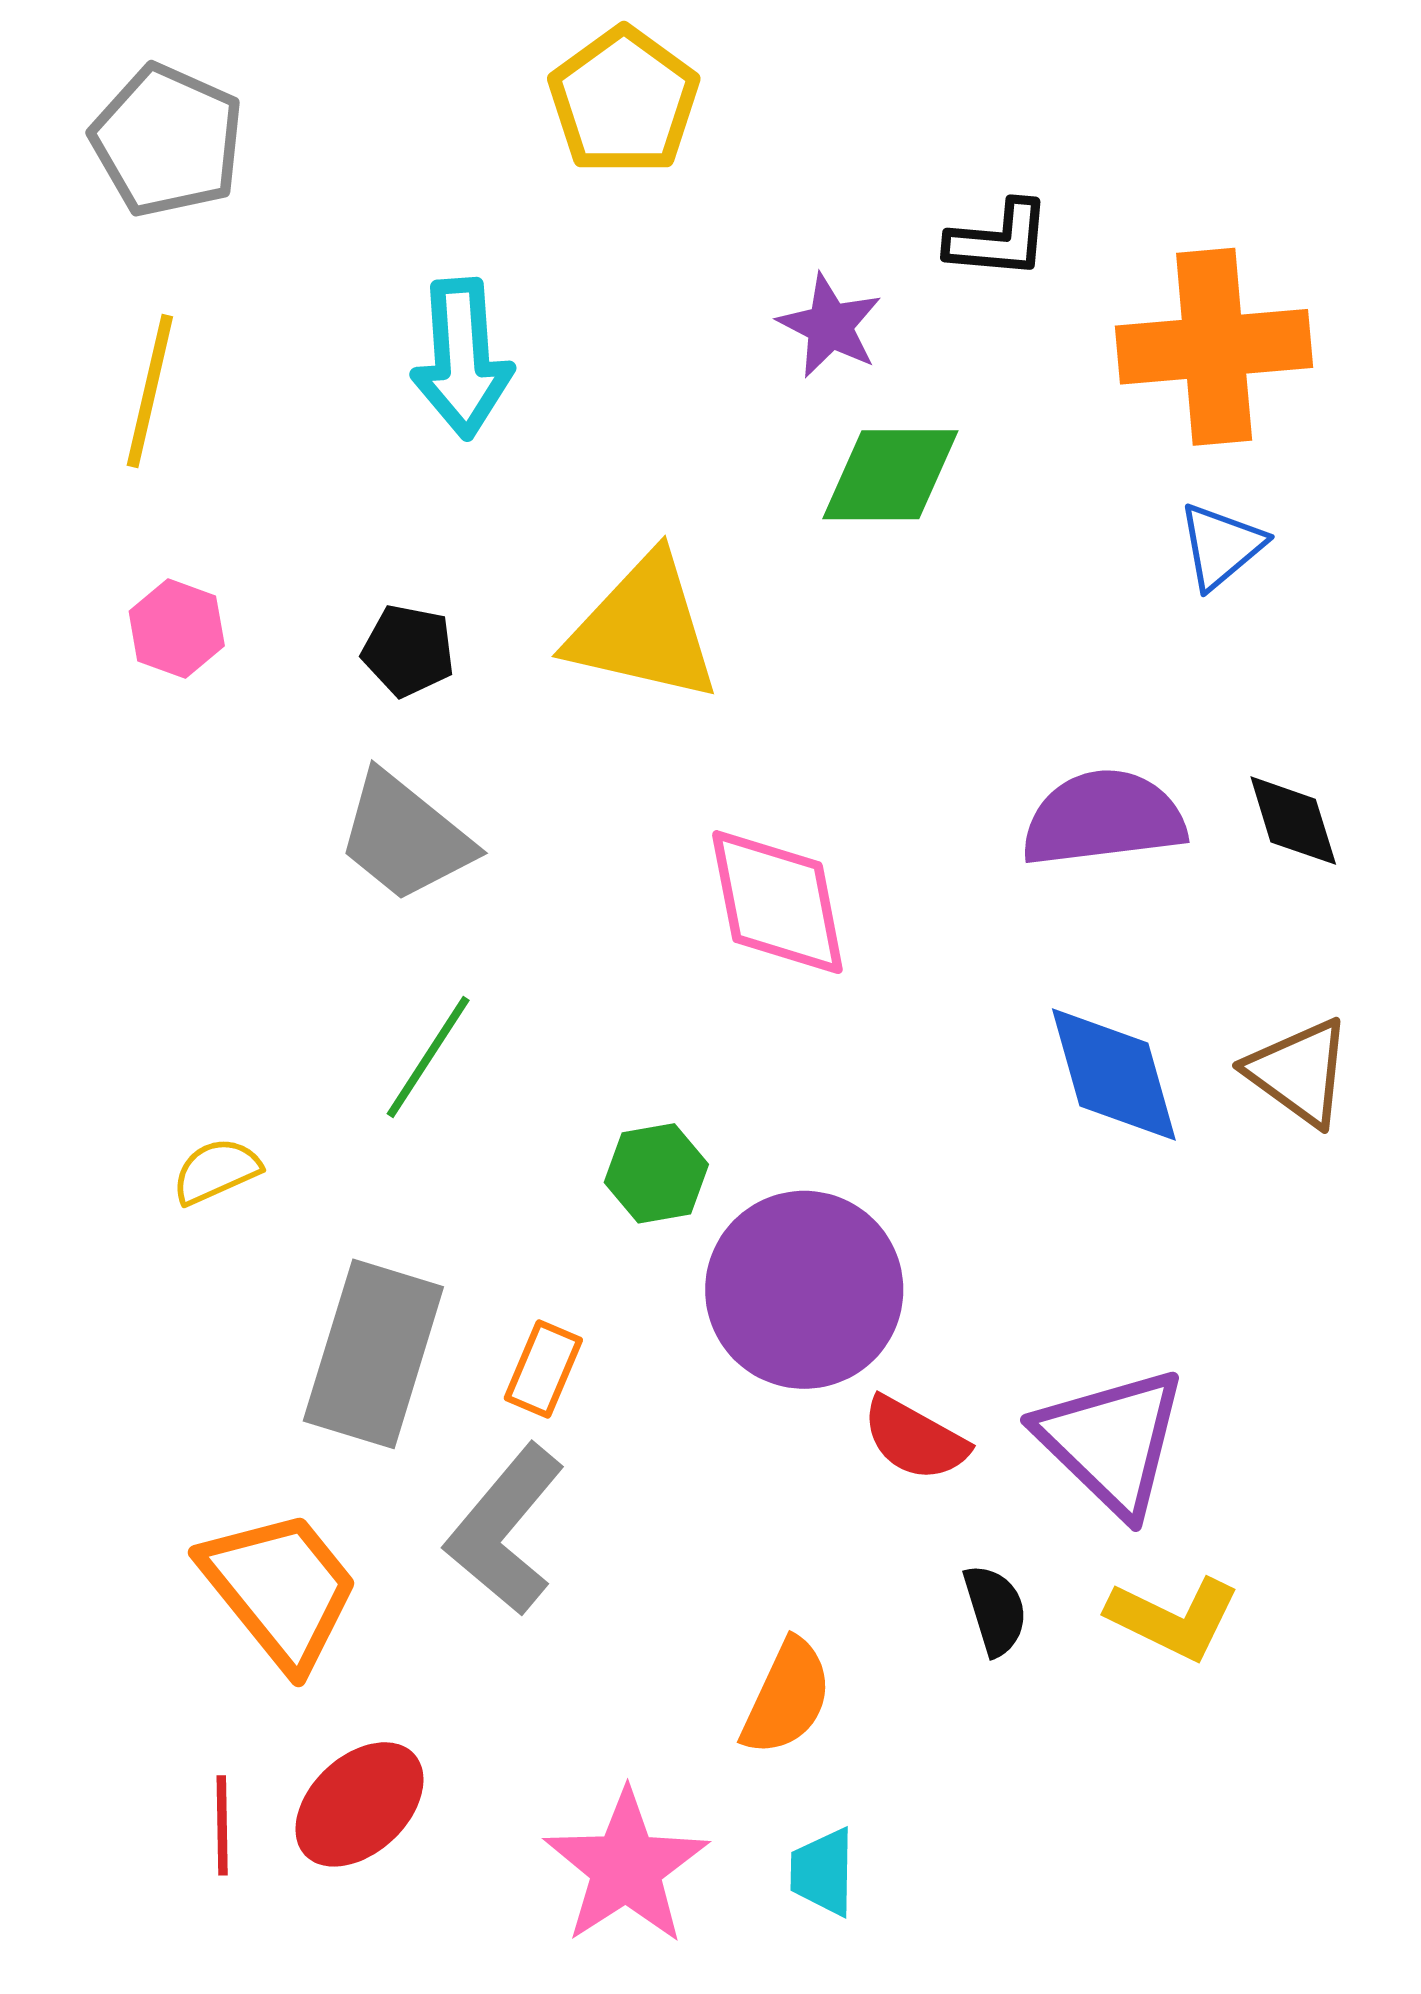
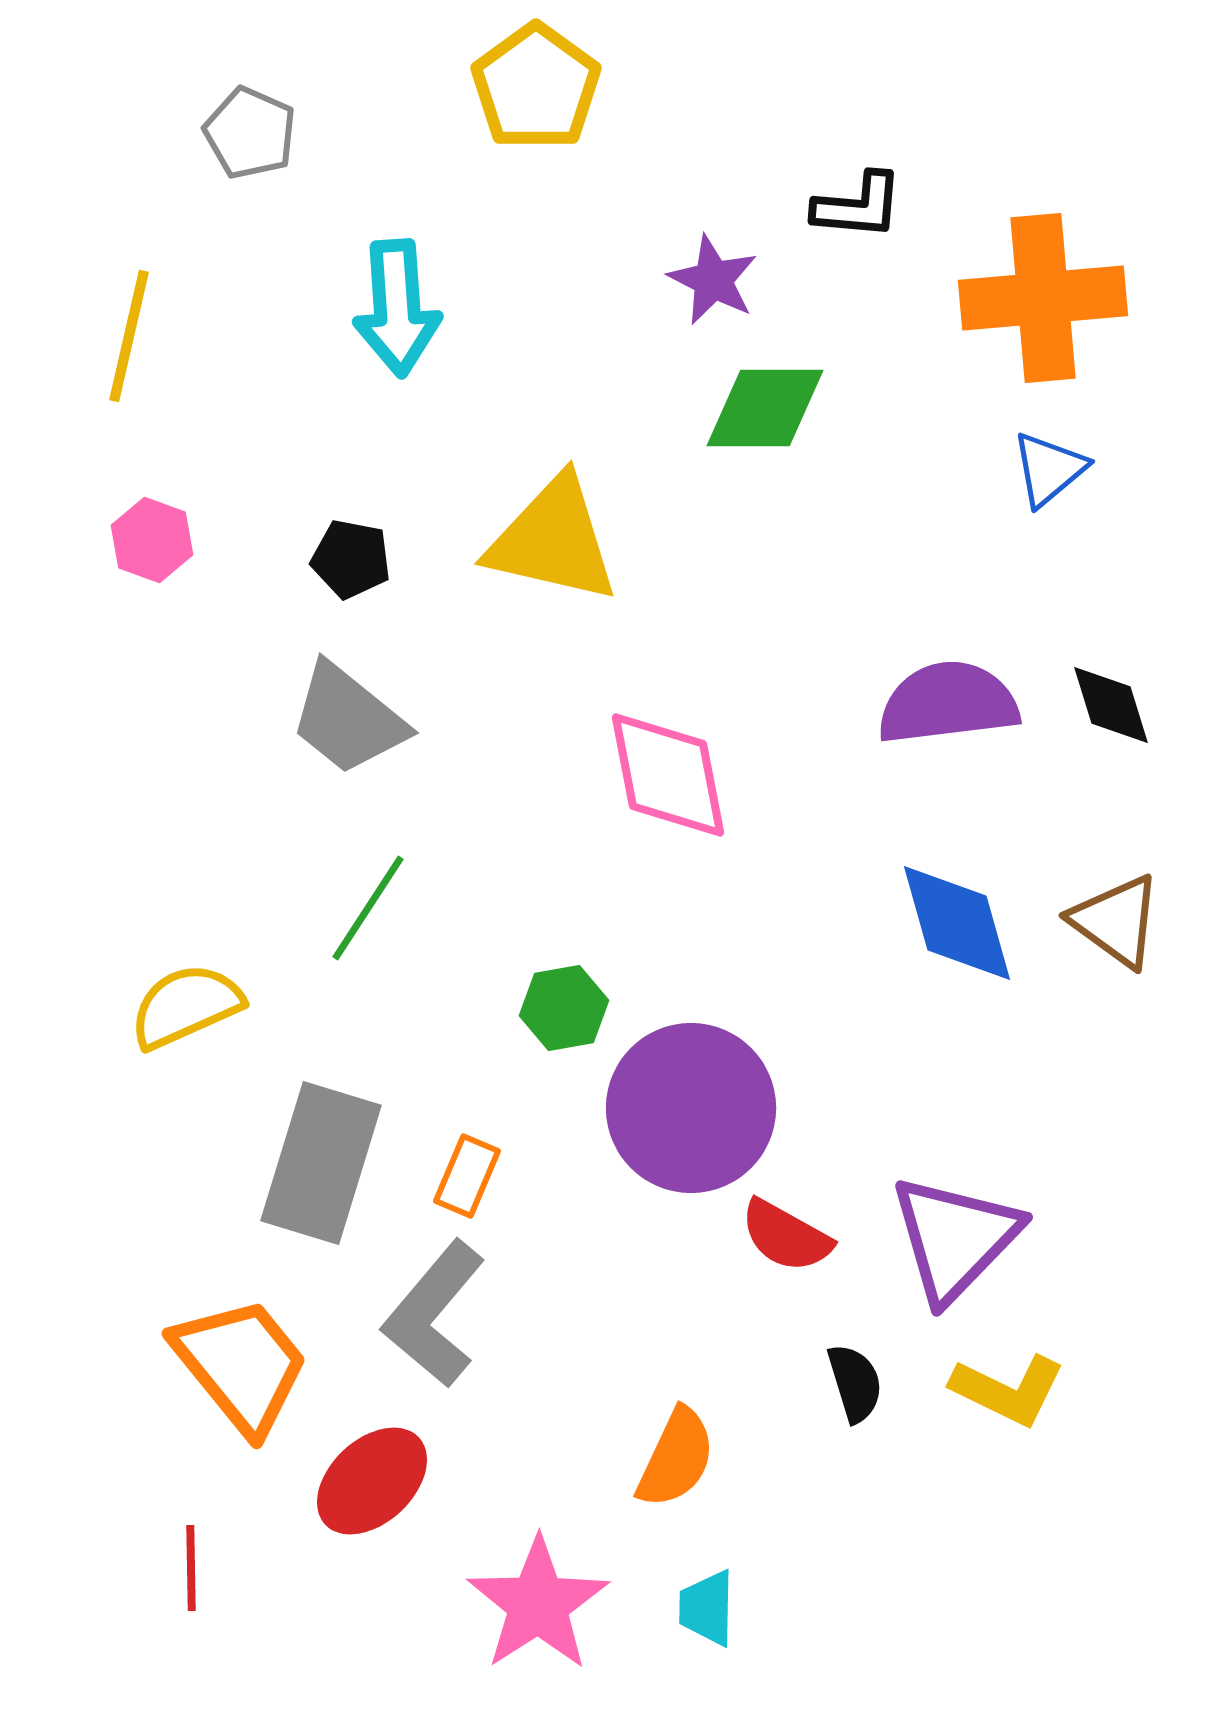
gray pentagon: (167, 141) -> (250, 133), moved, size x0.7
yellow semicircle: (216, 1171) -> (186, 1006), size x1.5
purple triangle: (1112, 1441) -> (955, 1238), turned 30
red ellipse: (359, 1804) -> (372, 1481), moved

